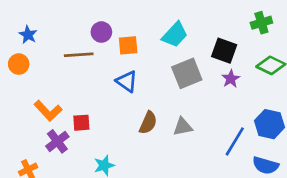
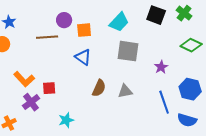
green cross: (261, 23) -> (184, 13), turned -35
black square: (224, 51) -> (156, 15), moved
gray square: (187, 73) -> (128, 51), turned 30
purple star: (231, 79) -> (161, 67), moved
blue line: (235, 141) -> (164, 102), turned -50

